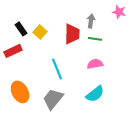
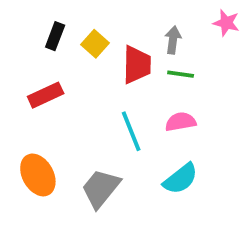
black rectangle: (21, 29) -> (55, 36), moved, turned 56
yellow square: (40, 32) -> (95, 44), moved
red rectangle: (13, 51) -> (46, 95), moved
cyan line: (57, 69) -> (131, 131), moved

